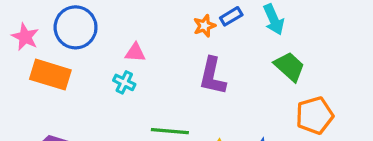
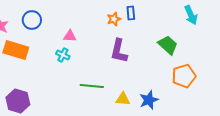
blue rectangle: (231, 16) -> (131, 13), turned -64
cyan arrow: (274, 19) -> (191, 15), moved
blue circle: (76, 27) -> (32, 20), size x0.7

